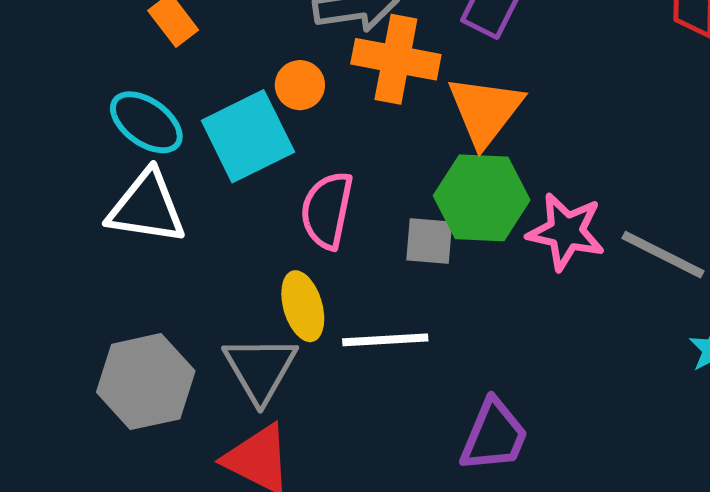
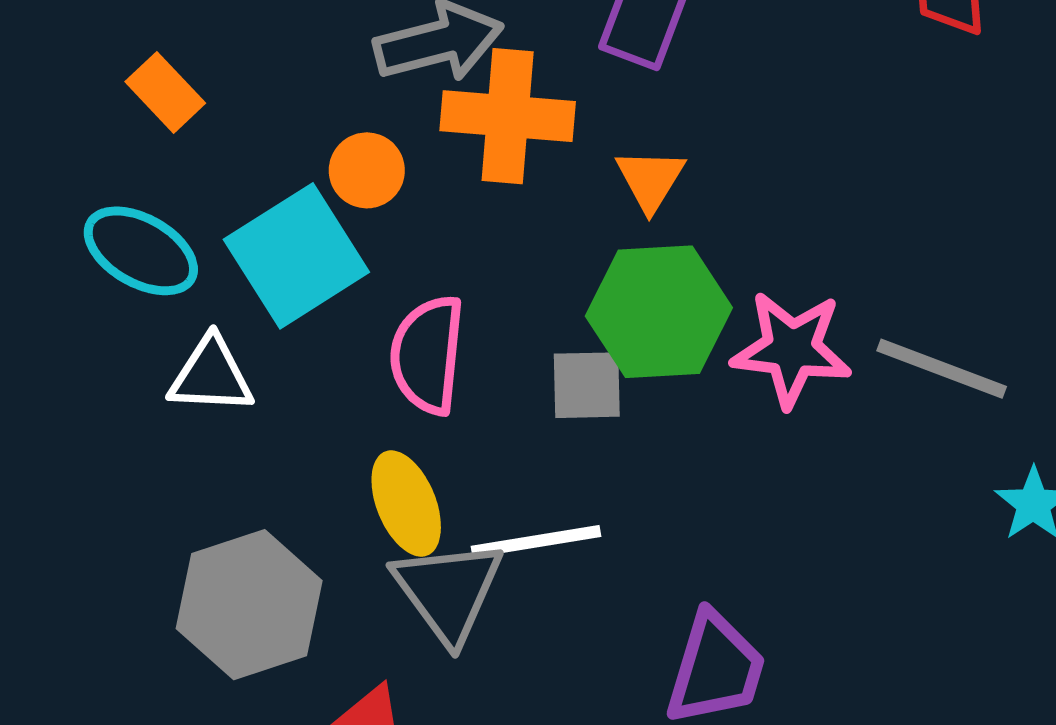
orange triangle: (485, 111) -> (650, 180), size x0.6
white triangle: (147, 207) -> (211, 376), moved, size x0.7
gray triangle: (260, 369) -> (448, 591), moved
gray hexagon: (146, 382) -> (249, 605), moved

